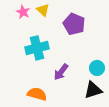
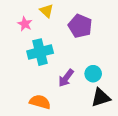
pink star: (23, 12) -> (25, 24), moved
cyan circle: (97, 68) -> (93, 74), moved

